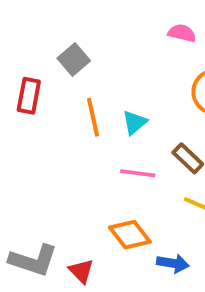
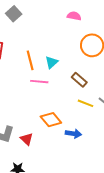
gray square: (74, 60) -> (14, 14), moved
pink line: (138, 173) -> (39, 82), moved

